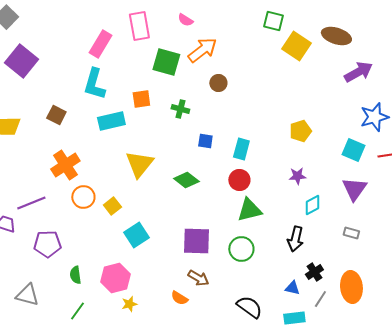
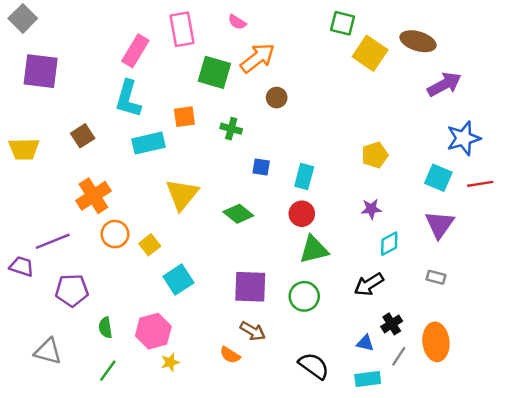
purple square: (21, 61) -> (41, 71), turned -32
brown square: (56, 115) -> (83, 136), turned 30
black arrow: (295, 239) -> (369, 284), turned 45

